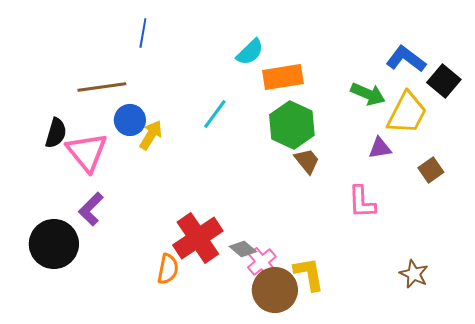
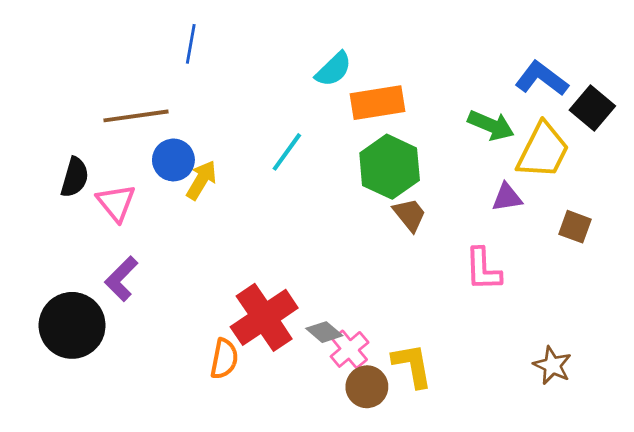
pink triangle: (87, 152) -> (116, 203), size x0.7
brown square: (431, 170) -> (575, 227), turned -35
brown circle: (275, 290) -> (367, 387), size x0.7

